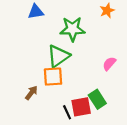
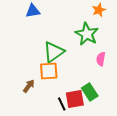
green star: (72, 29) -> (87, 34), moved, turned 30
pink semicircle: (109, 64) -> (101, 59), turned -32

